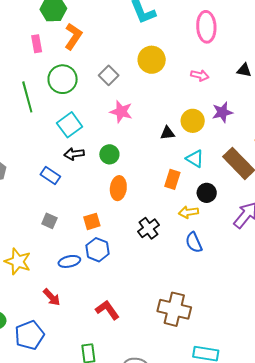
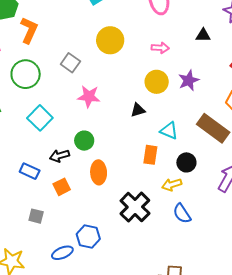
yellow circle: (193, 121) -> (157, 82), moved
black arrow: (74, 154) -> (59, 156), moved
orange square: (92, 221) -> (62, 187), moved
black cross: (148, 228) -> (135, 207), size x1.4

